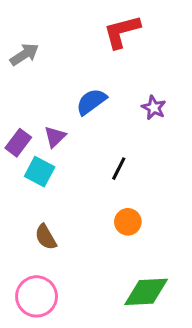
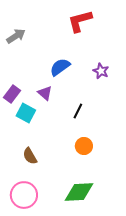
purple triangle: (55, 137) -> (45, 93), moved, turned -35
green diamond: (146, 292) -> (79, 192), moved

